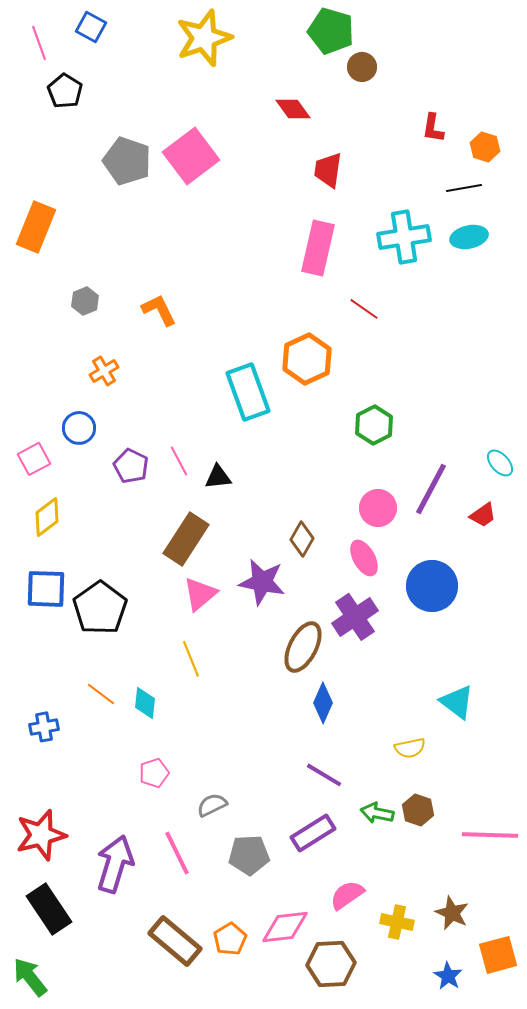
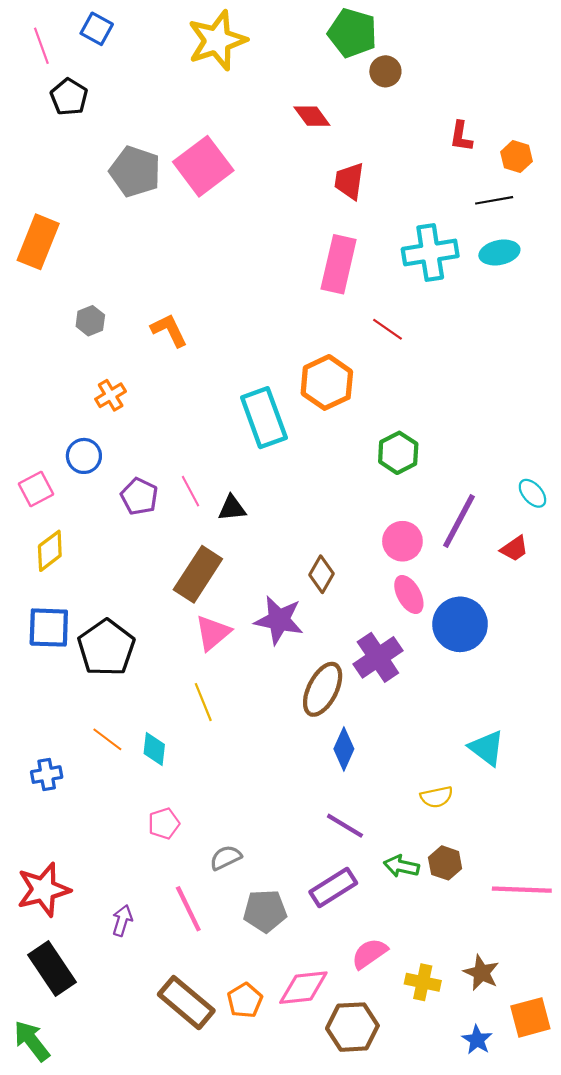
pink ellipse: (364, 558) -> (409, 594), moved
purple arrow: (115, 864) -> (122, 921), size x0.5

